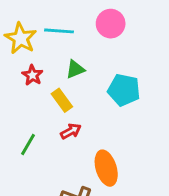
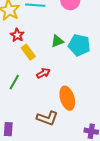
green triangle: (75, 69) -> (57, 41), moved
yellow rectangle: (62, 100) -> (28, 52), moved

